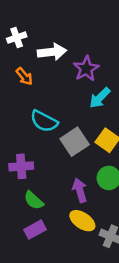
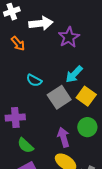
cyan arrow: (100, 98) -> (74, 74), moved
cyan semicircle: (44, 121) -> (34, 80), size x0.7

